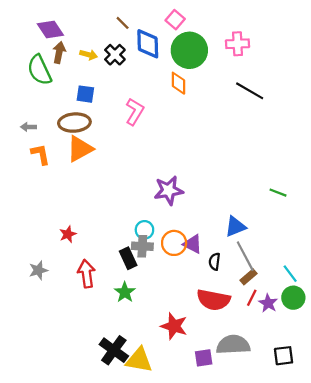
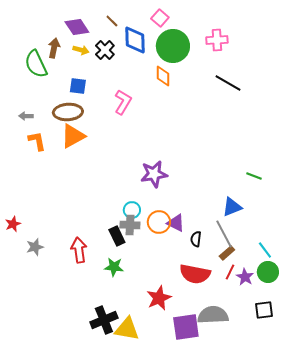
purple diamond: (50, 29) -> (77, 27), moved
blue triangle: (235, 227) -> (232, 207), moved
red star: (68, 234) -> (13, 224), moved
green star: (125, 292) -> (114, 267), turned -30
red star: (174, 326) -> (159, 298), turned 30
black cross: (114, 350) -> (104, 320), turned 32
black square: (284, 356) -> (264, 310), moved
purple square: (204, 358) -> (186, 327), size x1.6

